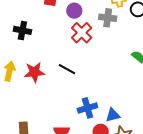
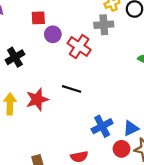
purple circle: (74, 11) -> (53, 34), moved
black cross: (22, 30) -> (15, 57), turned -30

